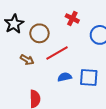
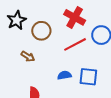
red cross: (72, 18) -> (75, 17), size x1.5
red line: (57, 53) -> (75, 44), moved

